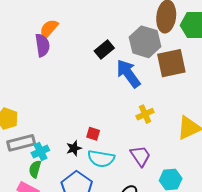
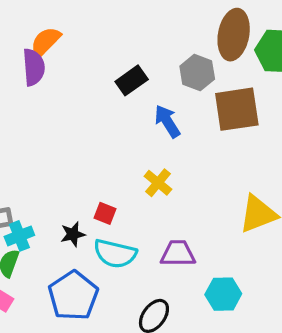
gray hexagon: (145, 42) -> (197, 73), size x0.7
blue arrow: (128, 74) -> (167, 121), size x0.7
yellow cross: (145, 114) -> (158, 183), moved, turned -30
purple trapezoid: (140, 156) -> (178, 253), turned -60

